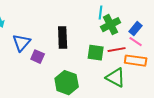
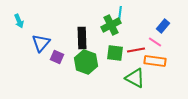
green cross: (111, 25) -> (111, 25), moved
blue rectangle: (136, 29) -> (163, 26), moved
green hexagon: (67, 83) -> (86, 62), moved

